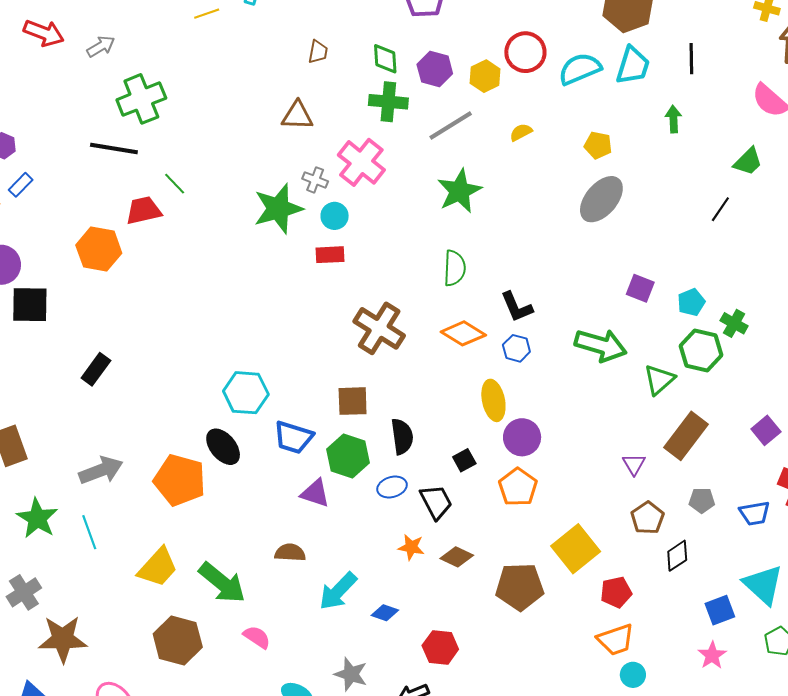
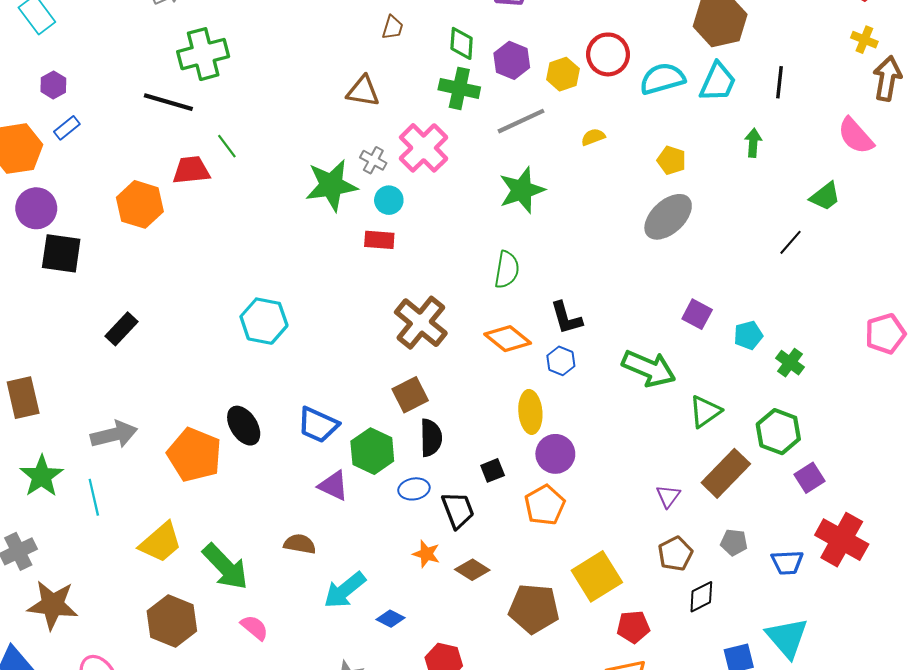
green hexagon: (701, 350) -> (778, 432), moved
cyan hexagon: (246, 393) -> (264, 321), moved
brown square: (353, 401) -> (410, 395), moved, turned -32

